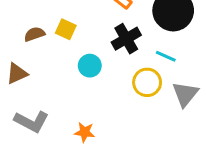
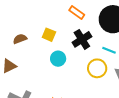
yellow square: (66, 29) -> (49, 35), moved

